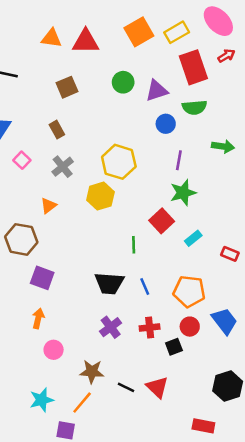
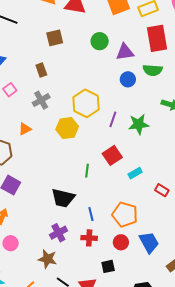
purple line: (179, 160) -> (113, 119), moved
green star: (183, 193) -> (139, 124), moved
blue line: (145, 286) -> (91, 214), moved
black square: (174, 347) -> (108, 266), moved
brown star: (92, 372) -> (47, 259), moved

